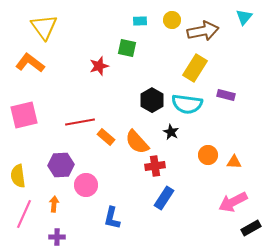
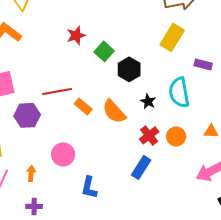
green square: (127, 48) -> (104, 51), moved, turned 30
cyan semicircle: (187, 104) -> (179, 92), moved, turned 72
orange circle: (208, 155) -> (176, 136), moved
purple hexagon: (61, 165) -> (27, 115), moved
red cross: (155, 166) -> (149, 135), moved, turned -30

